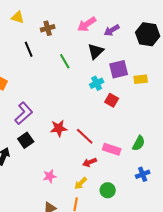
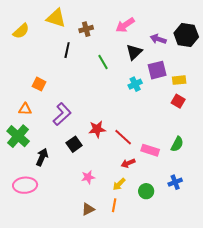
yellow triangle: (18, 17) -> (56, 18), size x1.5
purple arrow: (112, 30) -> (158, 39), moved, turned 49
black line: (29, 49) -> (67, 50), turned 35
red square: (112, 100) -> (178, 101), moved
black square: (26, 140) -> (74, 144), moved
blue cross: (143, 174) -> (175, 182), moved

